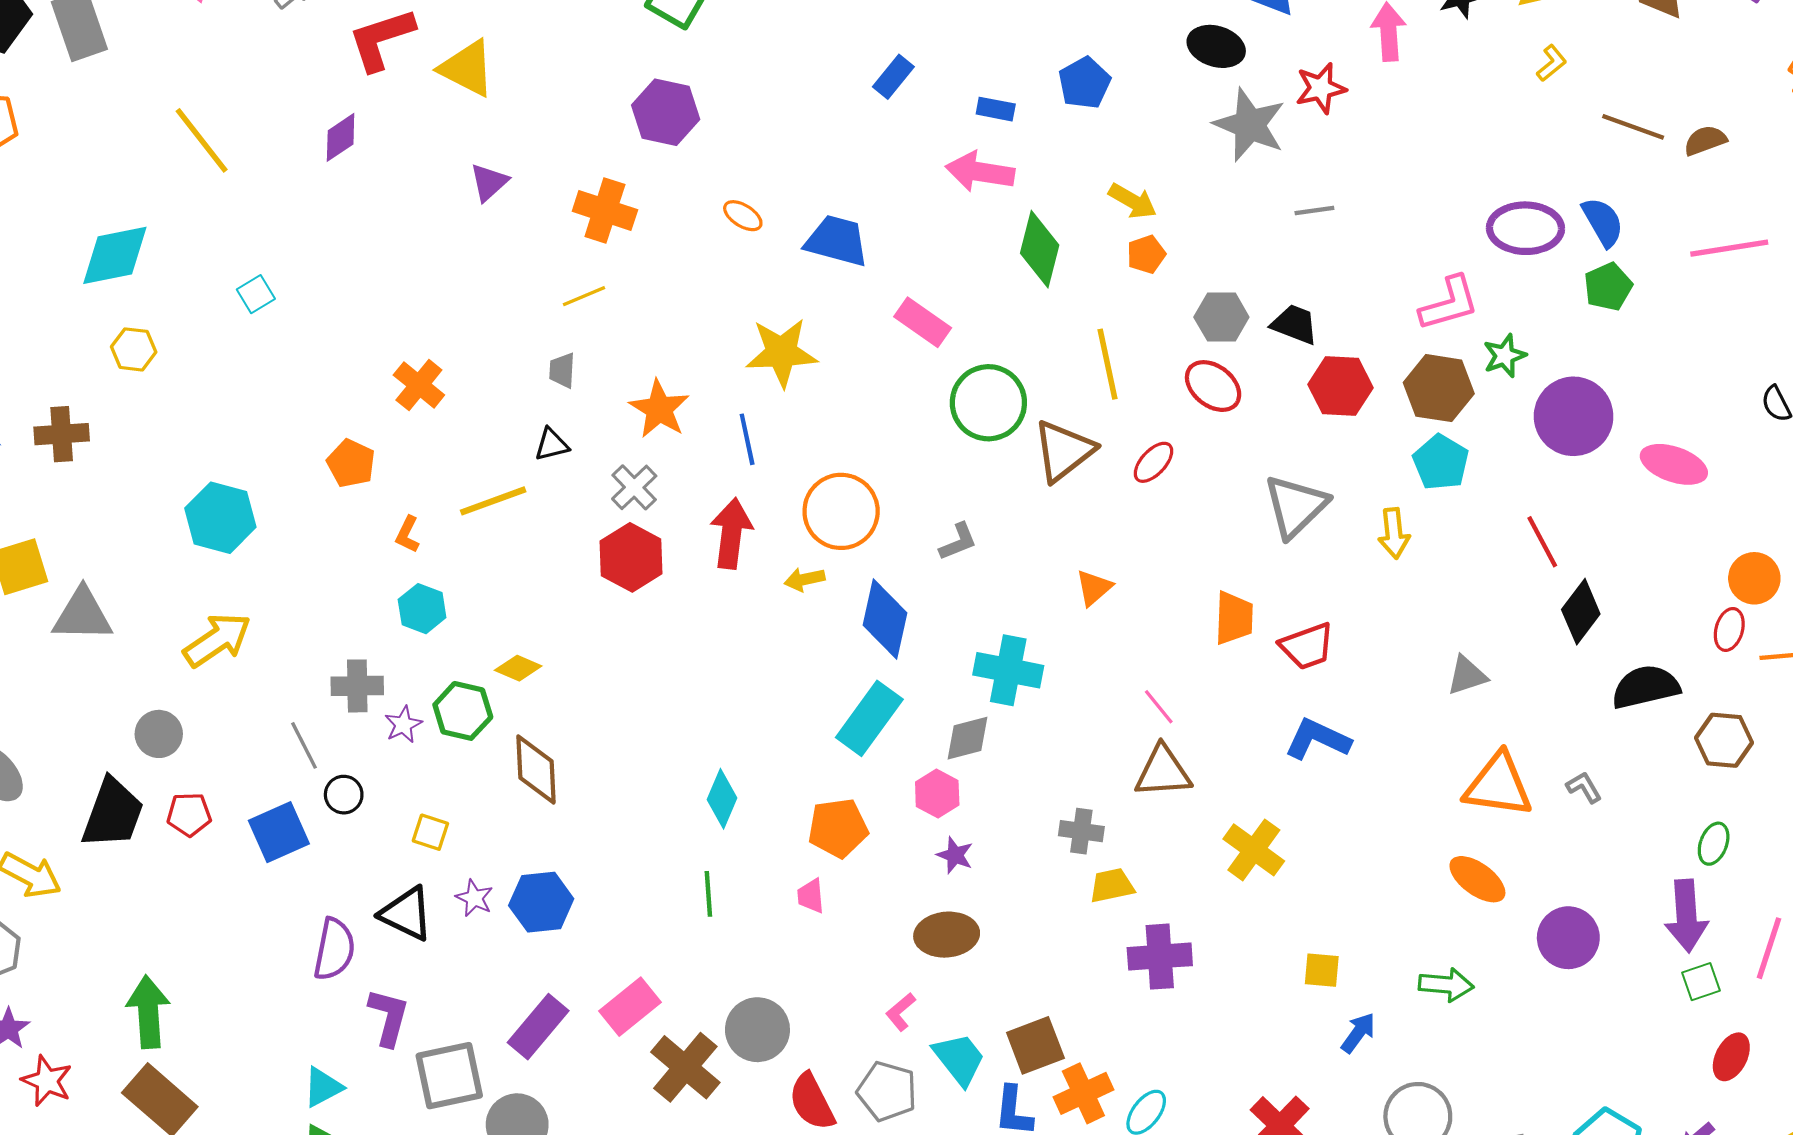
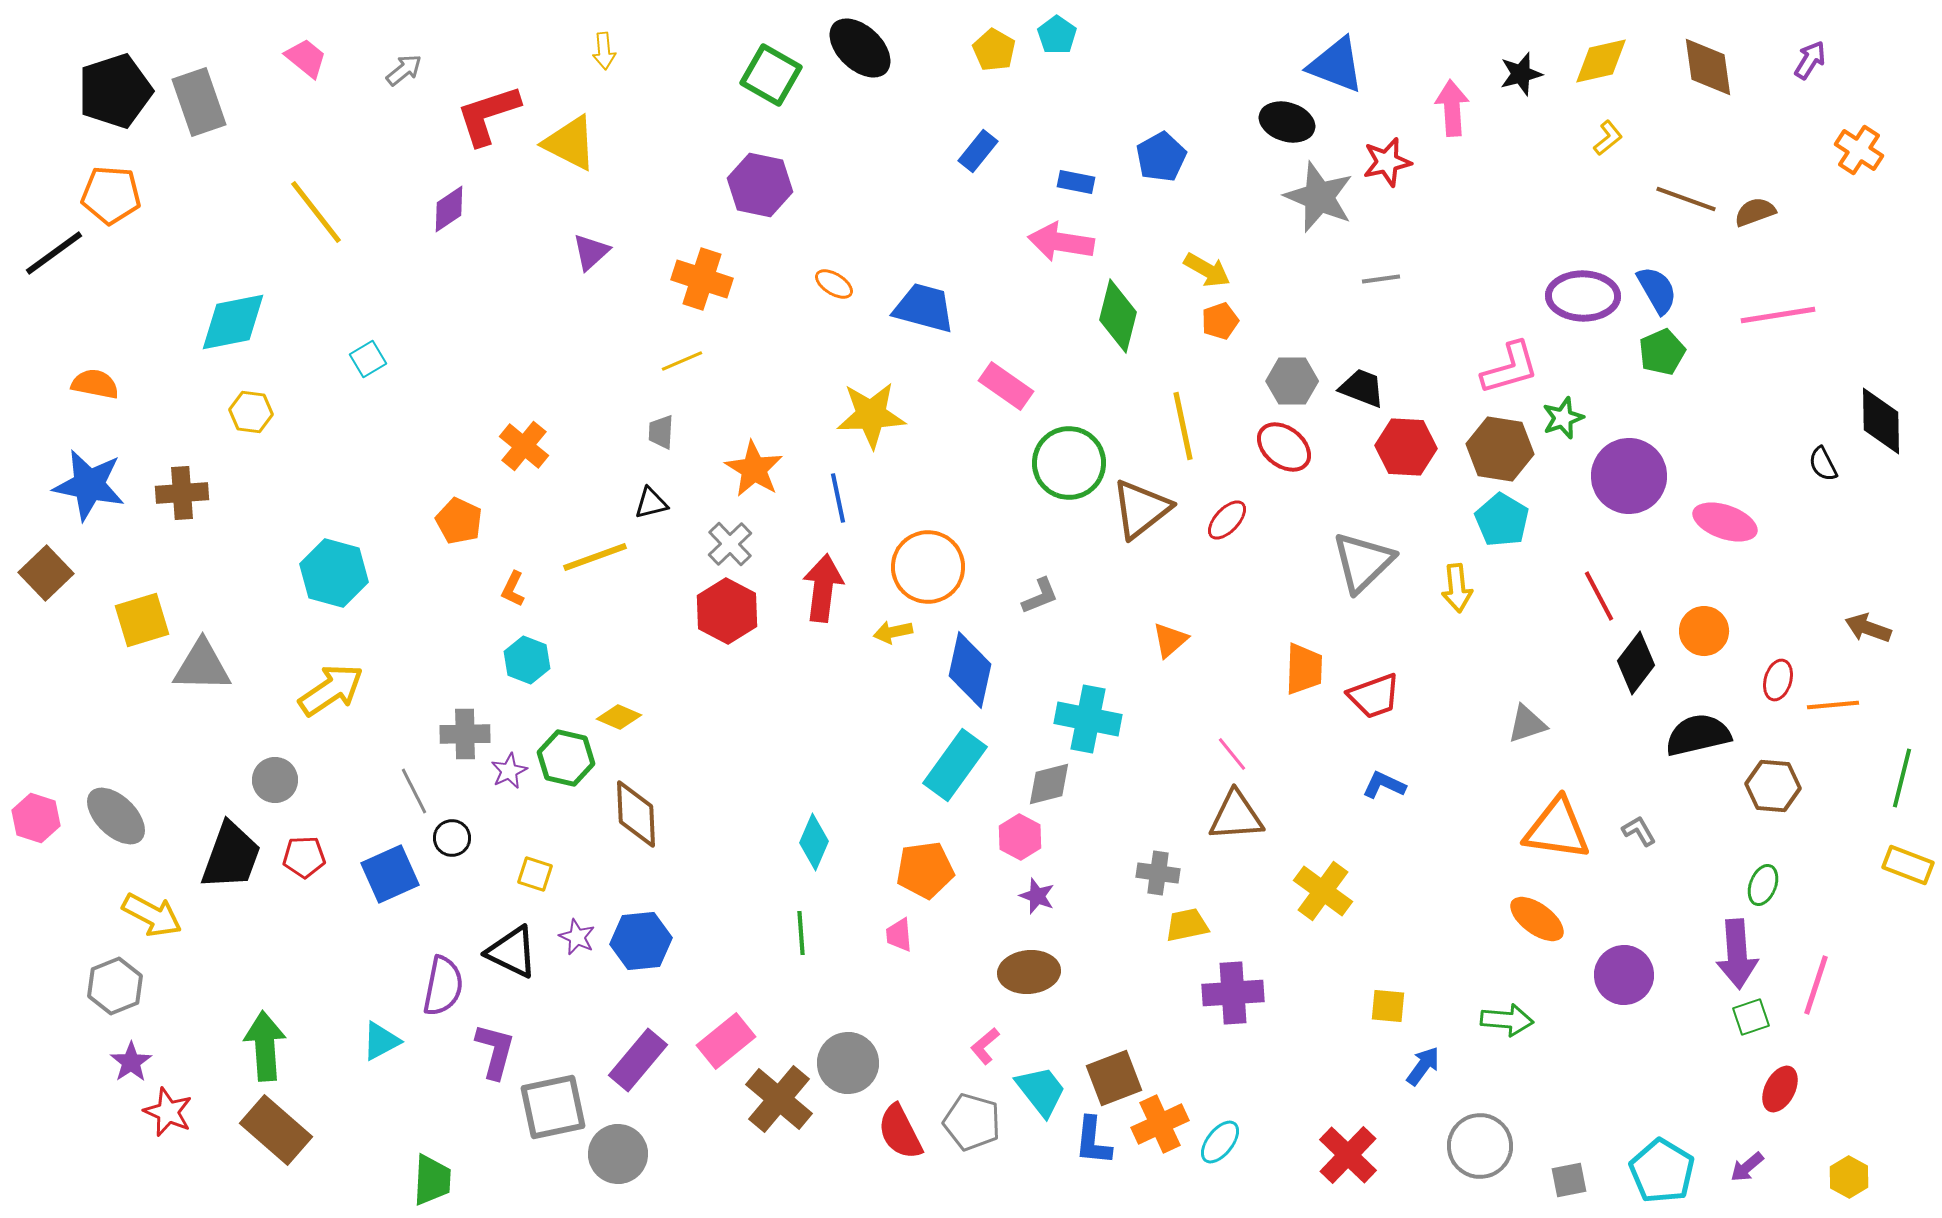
orange circle: (1754, 578) -> (1704, 631), moved
blue L-shape: (1318, 739) -> (1384, 785), size x0.7
cyan triangle: (323, 1087) -> (381, 1041), moved

